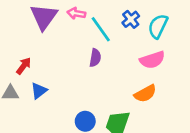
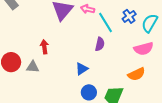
red arrow: (24, 66) -> (44, 47), turned -48
blue triangle: (39, 91) -> (82, 69), moved

